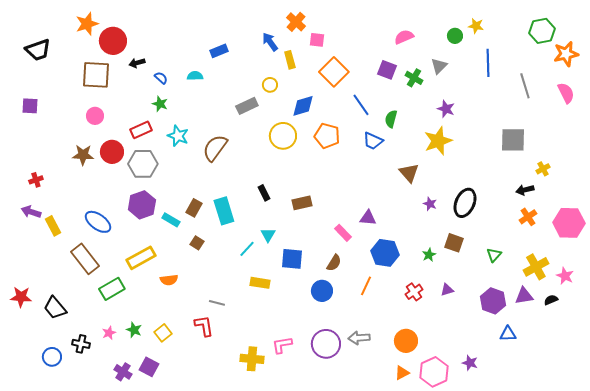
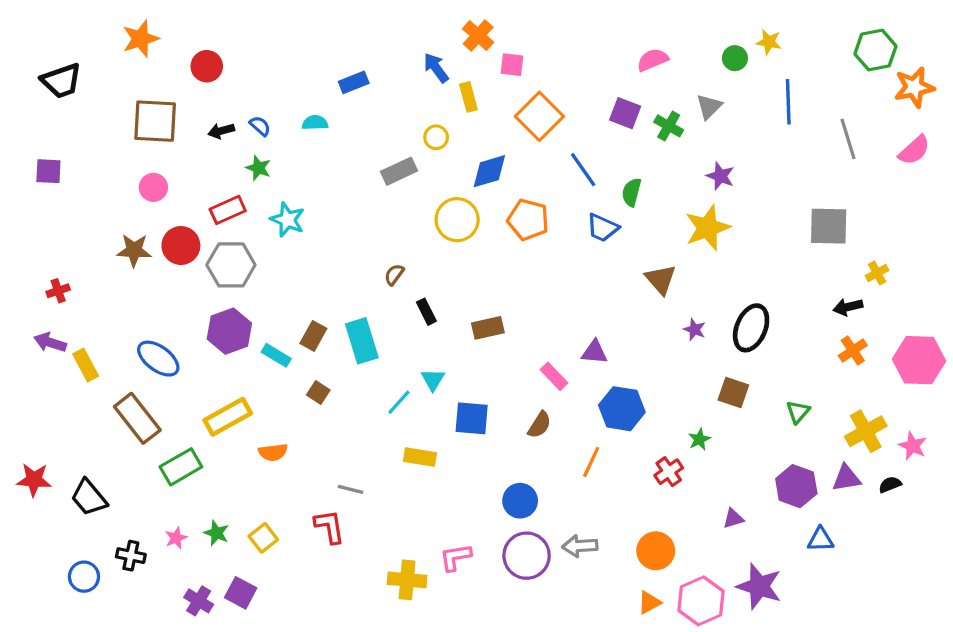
red circle: (113, 41) -> (207, 66), moved, size x0.7
black arrow: (137, 63) -> (221, 131), moved
pink semicircle: (566, 93) -> (914, 150), turned 75
brown semicircle: (215, 148) -> (394, 275), moved, size x0.5
green star: (429, 255) -> (699, 439), moved
purple triangle: (447, 290) -> (733, 518), moved
blue circle: (322, 291) -> (520, 501), moved
purple star: (470, 363) -> (759, 586), size x1.8

